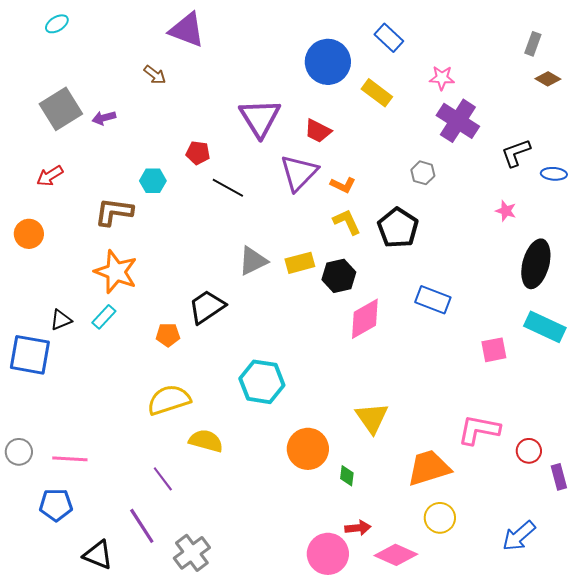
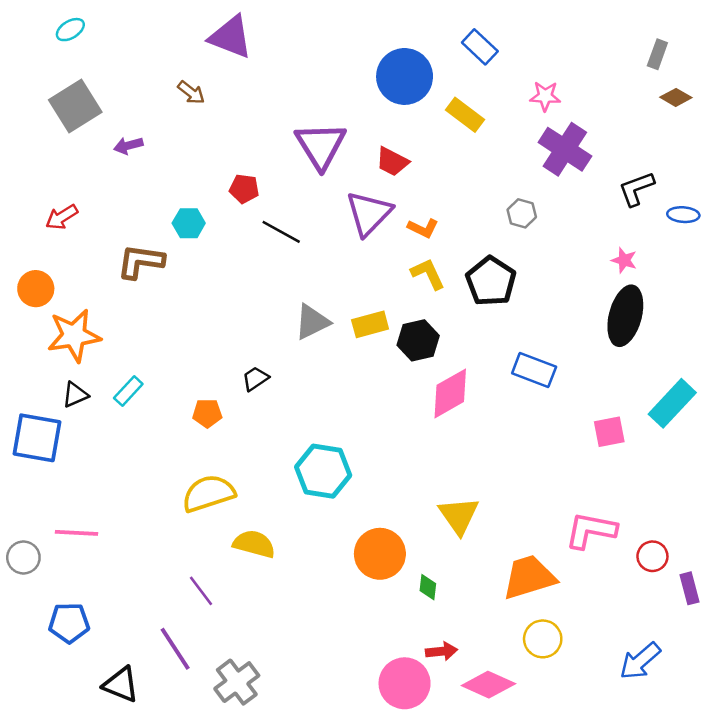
gray square: (61, 109) -> (75, 106), moved
black ellipse: (536, 264) -> (625, 316), moved
orange star: (116, 272) -> (74, 335), moved, turned -30
black trapezoid: (207, 307) -> (255, 379), size x0.6
cyan rectangle: (545, 327) -> (672, 403), turned -72
pink line: (70, 459) -> (76, 533), moved

